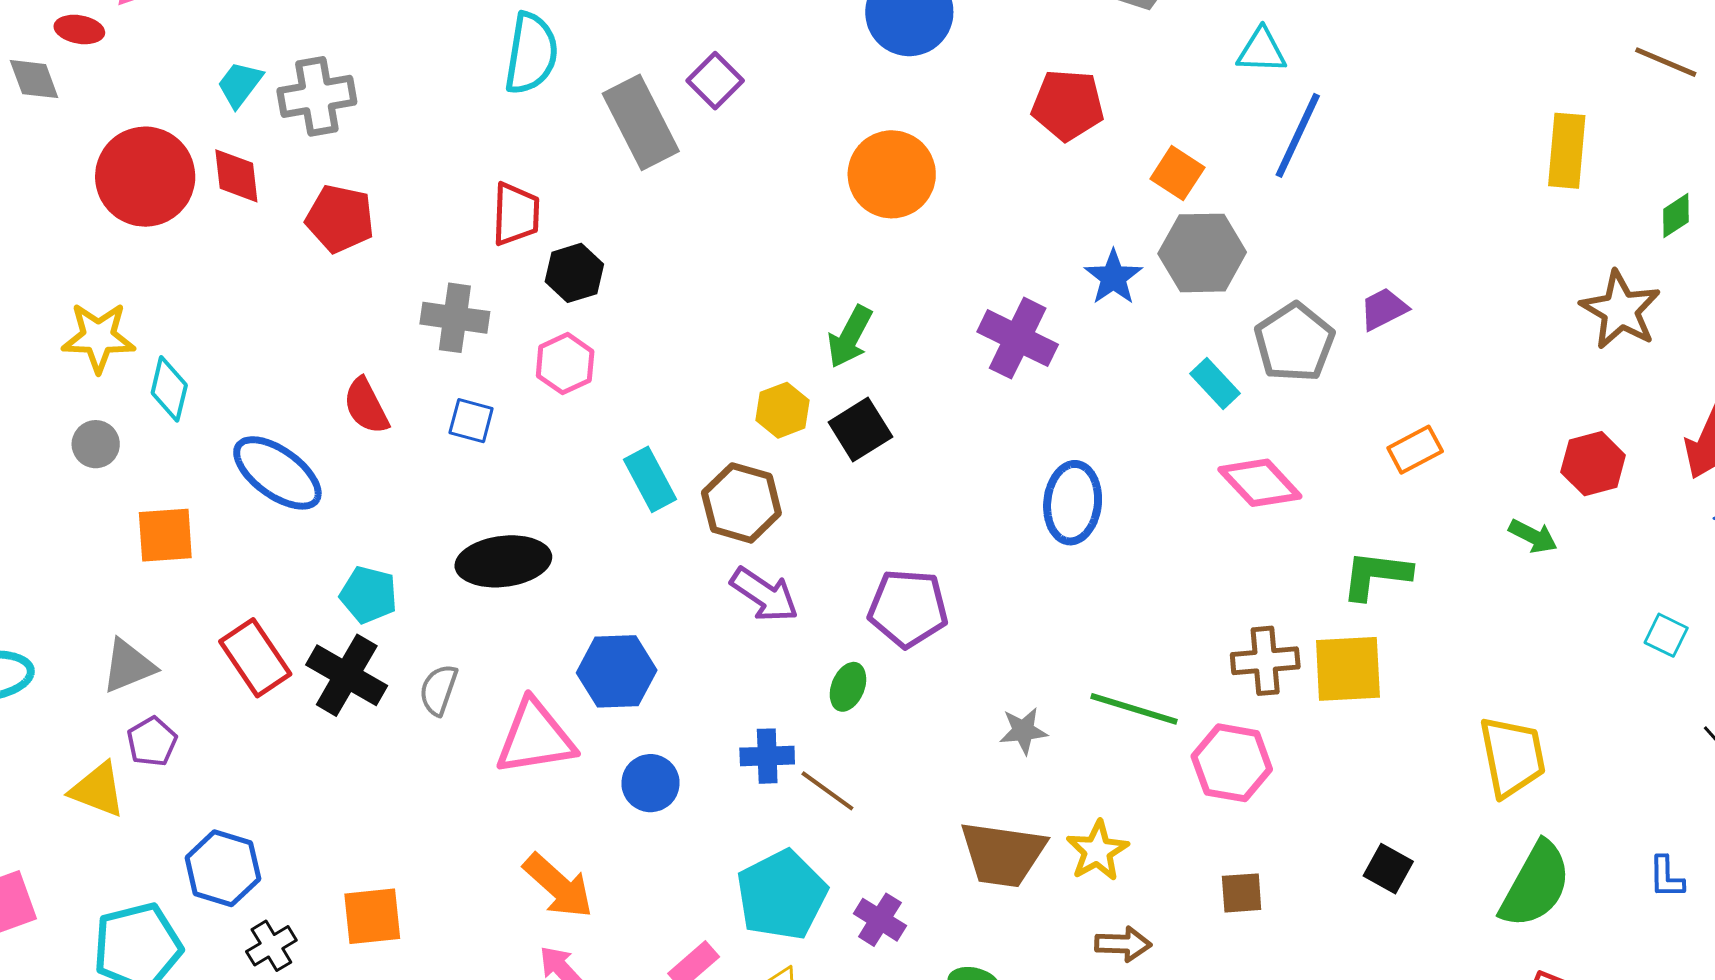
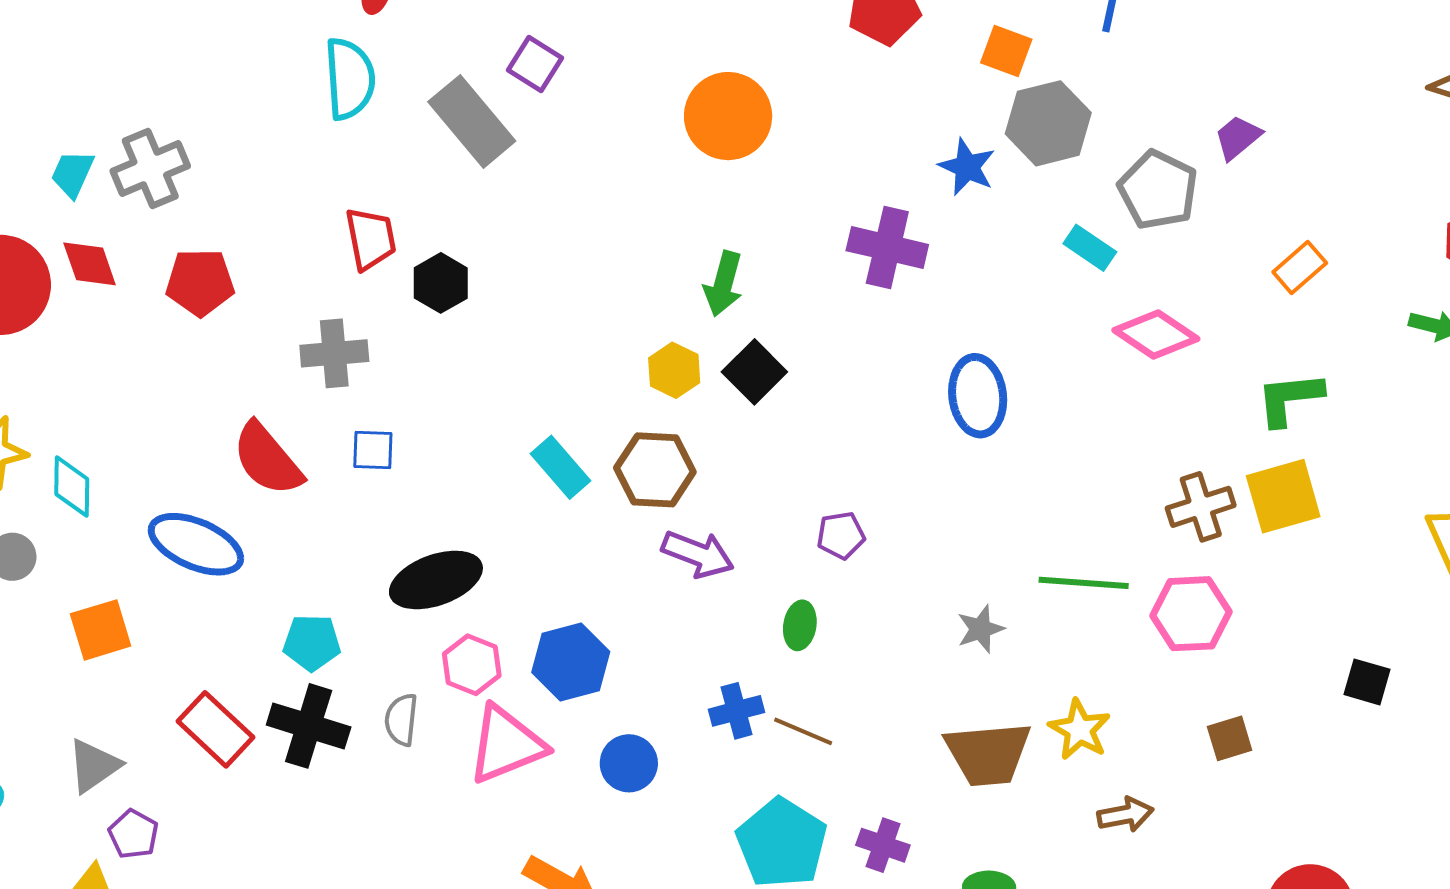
pink hexagon: (565, 364) -> (472, 665), moved
red semicircle: (366, 406) -> (267, 459), size x1.4
purple pentagon: (908, 608) -> (841, 535), size x0.6

